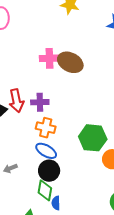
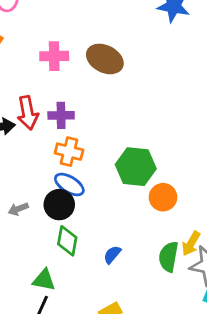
pink cross: (49, 58) -> (54, 56), moved
black circle: (49, 171) -> (59, 205), moved
blue semicircle: (56, 203) -> (112, 255), moved, turned 40

